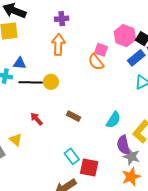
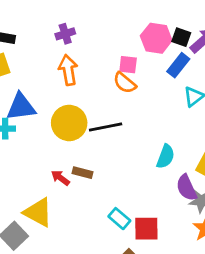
blue triangle: (20, 63) -> (21, 107), size x1.6
black line: (31, 82) -> (106, 127), moved
yellow circle: (51, 82) -> (69, 123), size x1.6
brown rectangle: (73, 116) -> (82, 173), moved
yellow triangle: (16, 140) -> (38, 212), size x1.6

